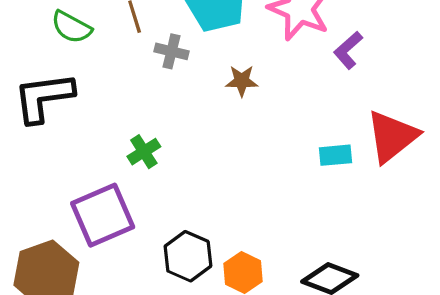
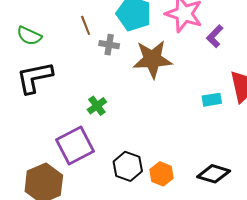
green semicircle: (71, 27) -> (29, 36), moved
brown star: (242, 81) -> (152, 59), size x2.0

